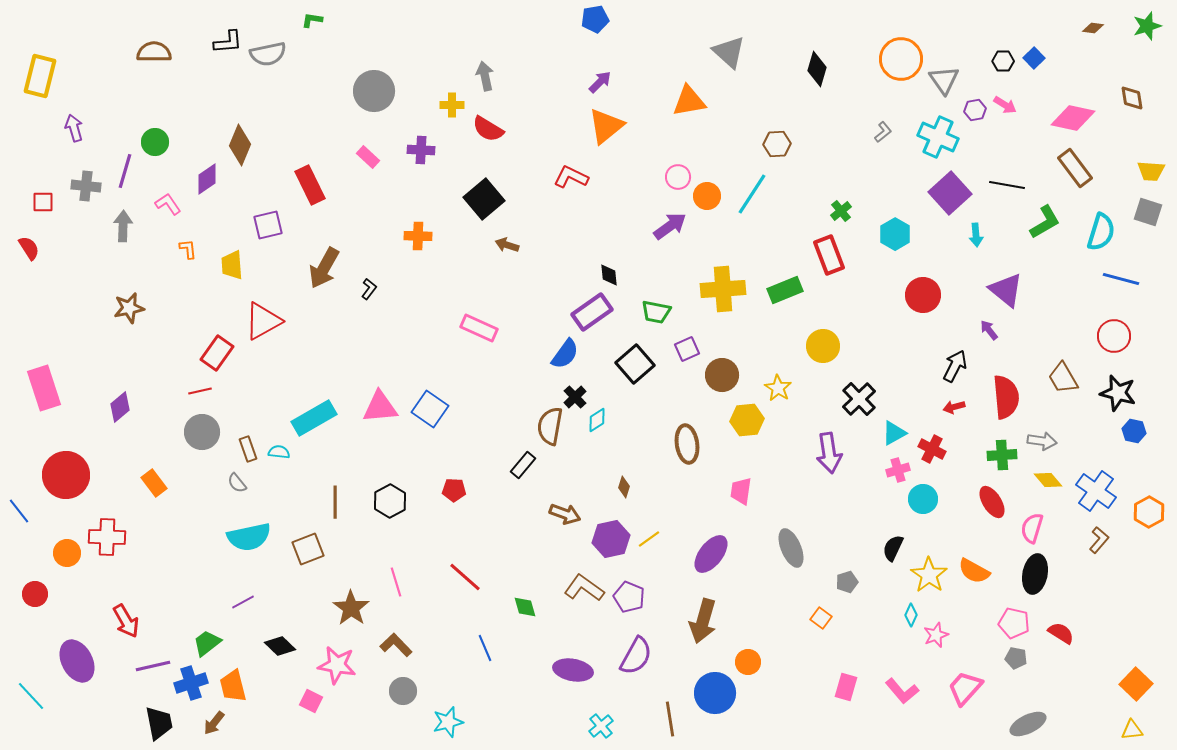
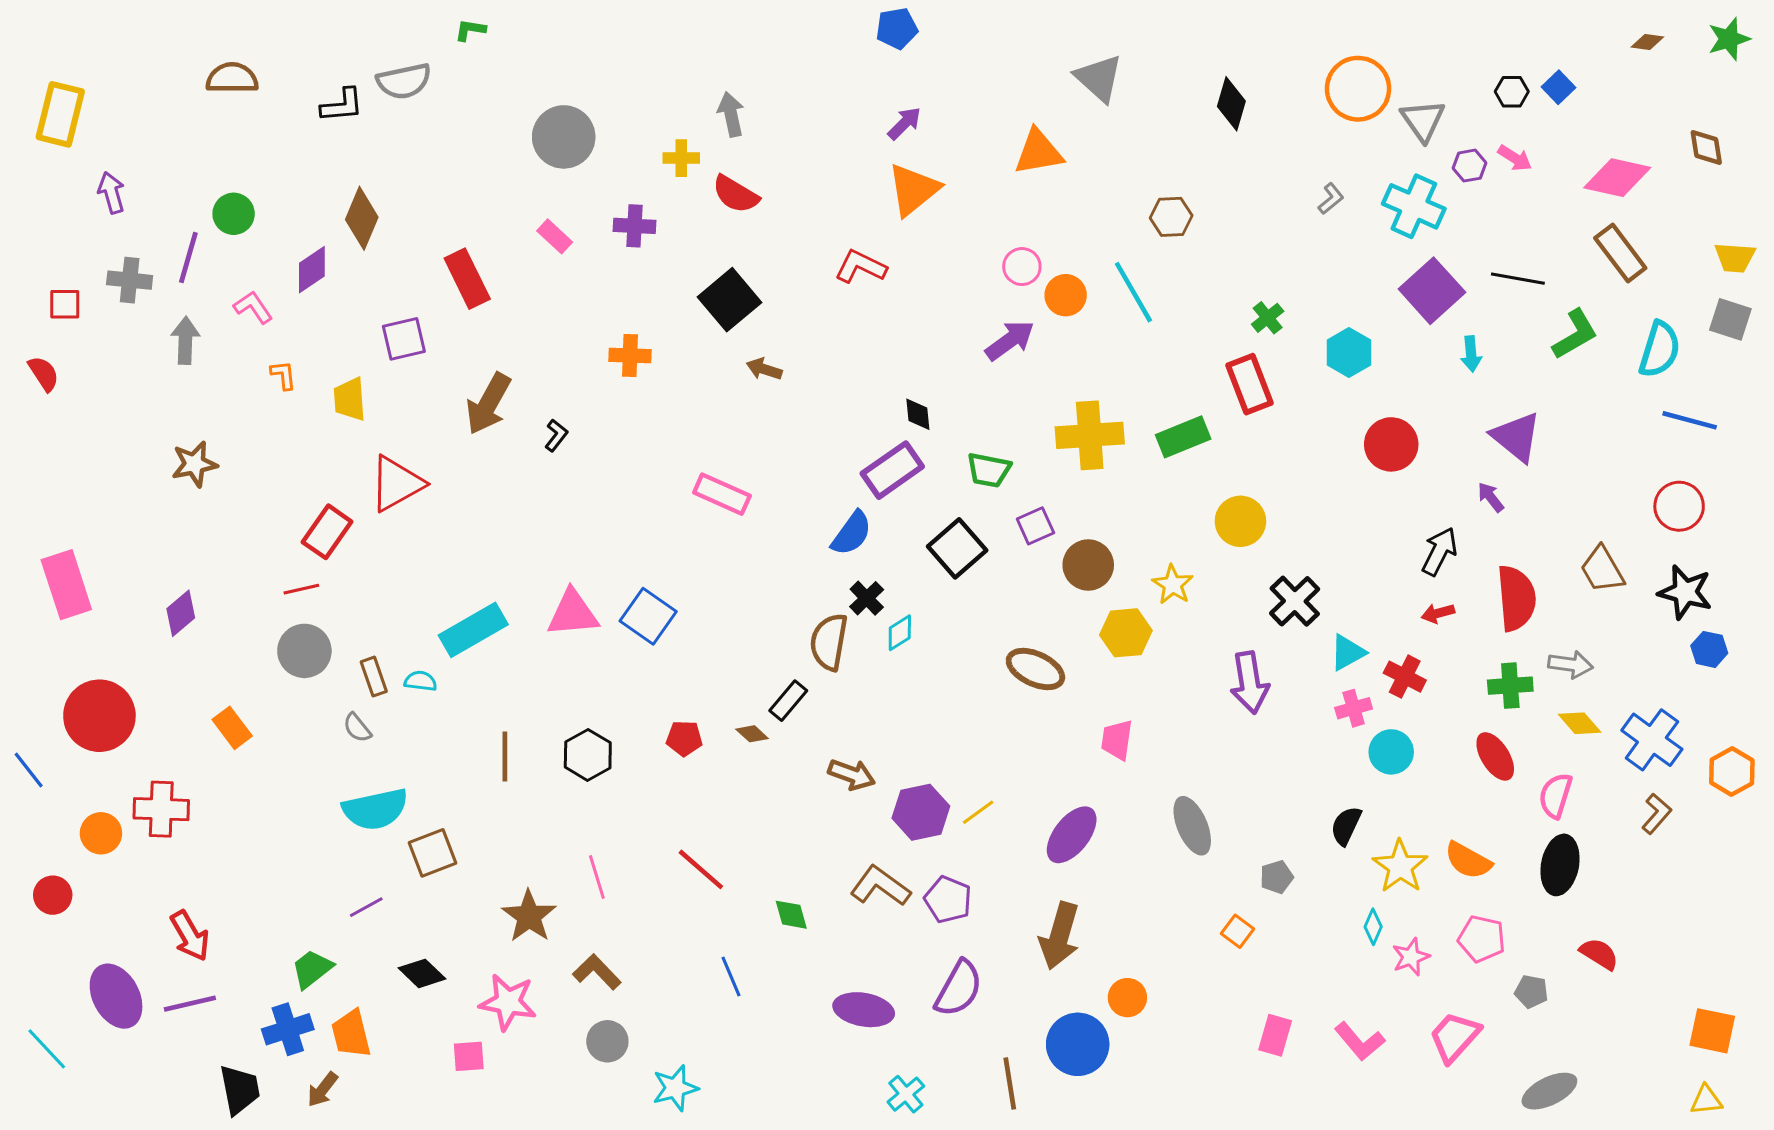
black L-shape: (228, 42) -> (342, 105), moved
cyan line: (752, 194) -> (1133, 292), turned -63
brown ellipse: (687, 444) -> (1035, 669), turned -57
brown diamond: (624, 487) -> (752, 734), moved, turned -65
brown square: (308, 549) -> (433, 853), moved
pink pentagon: (1014, 623) -> (1482, 939), moved
purple line: (153, 666) -> (190, 1004), moved
orange square: (1136, 684) -> (1712, 1031), turned -32
pink square: (311, 701) -> (469, 1056), turned -30

